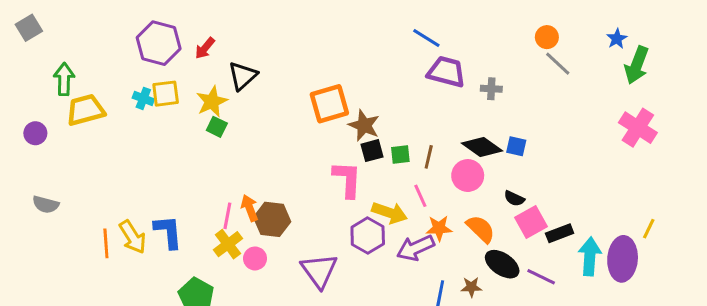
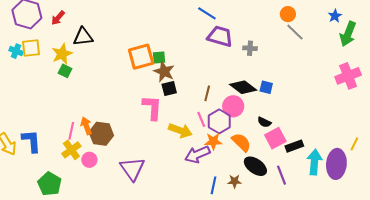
black triangle: (243, 76) -> (83, 37), turned 35
pink cross: (638, 128) -> (348, 76), turned 35
green square: (400, 154) -> (159, 58), moved
purple hexagon: (368, 235) -> (219, 121), moved
purple line: (541, 277) -> (281, 175), turned 42

